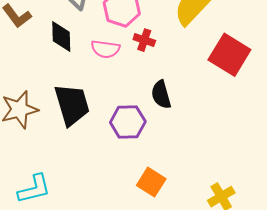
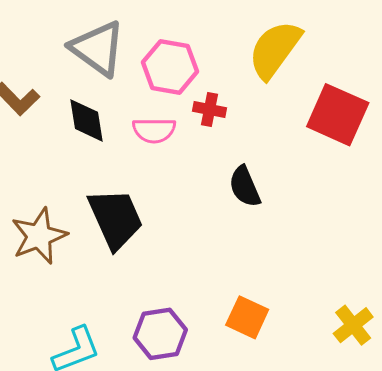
purple hexagon: (128, 122) -> (160, 334), moved

